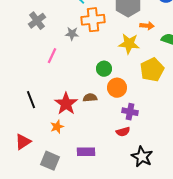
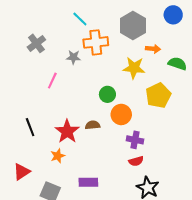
red semicircle: (123, 132) -> (136, 161), moved

